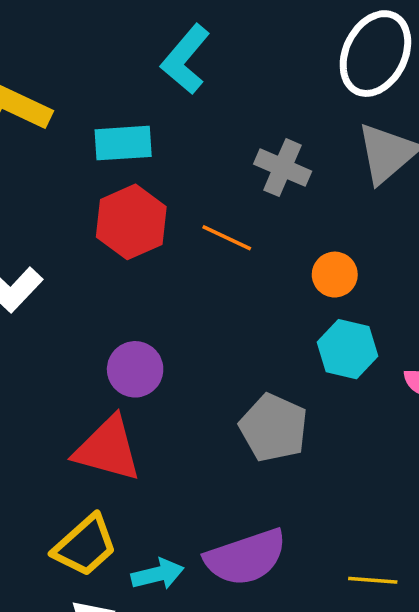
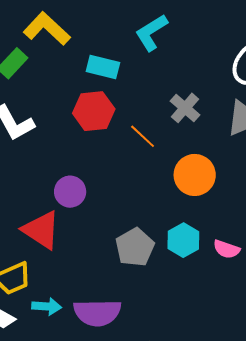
orange circle: (335, 275) -> (195, 175), size x1.6
cyan hexagon: (347, 349) -> (183, 240), moved

